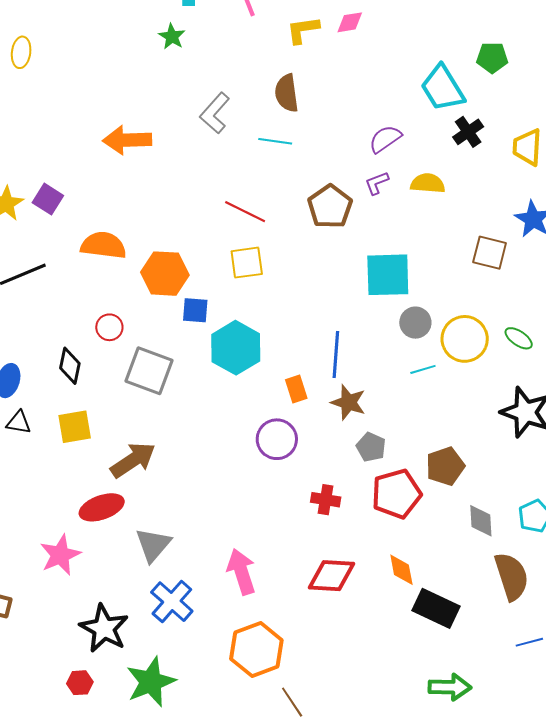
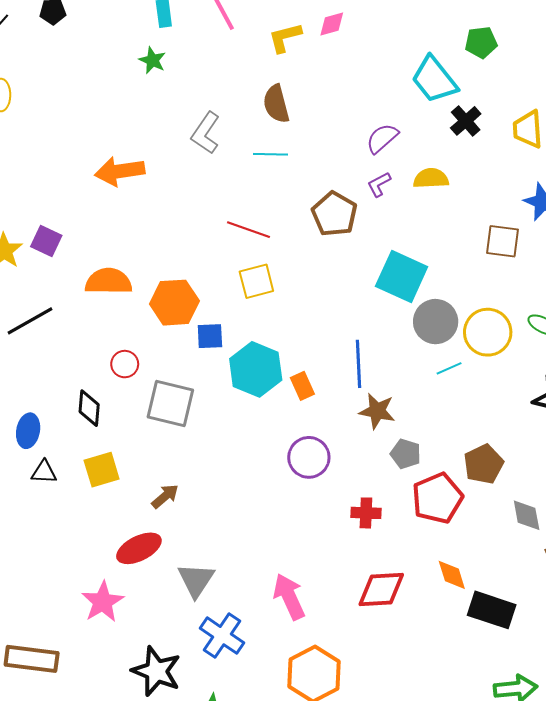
cyan square: (388, 275) -> (402, 276), turned 33
gray circle: (415, 323) -> (436, 322), size x1.4
orange rectangle: (296, 389) -> (302, 386), moved
brown arrow: (133, 460) -> (165, 496), size x0.6

